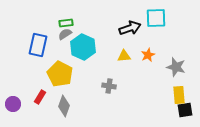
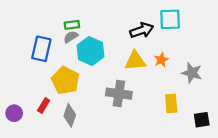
yellow triangle: (124, 56) -> (135, 61), size x1.5
gray cross: (109, 86) -> (119, 94), size x1.6
yellow rectangle: (179, 95) -> (171, 103), moved

